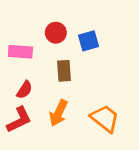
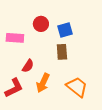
brown rectangle: (64, 71) -> (62, 52), moved
red semicircle: (25, 90) -> (28, 66), moved

